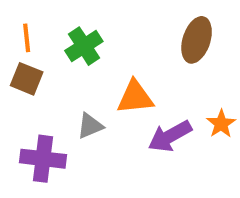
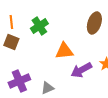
gray triangle: (90, 126) -> (47, 88), moved
purple cross: (43, 159) -> (19, 81), turned -30

